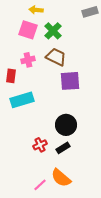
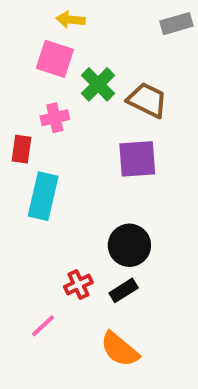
green cross: (53, 31) -> (98, 84), moved
brown trapezoid: (56, 57) -> (147, 100), moved
cyan rectangle: (22, 100) -> (43, 196), turned -60
pink line: (40, 185) -> (43, 326), moved

